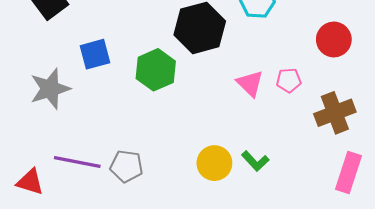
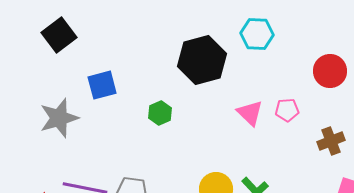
green hexagon: (156, 70) -> (160, 113), moved, size x0.6
brown cross: (335, 113) -> (331, 141), size x0.7

